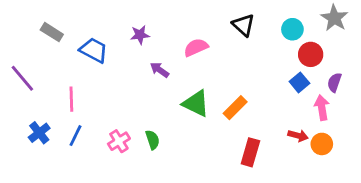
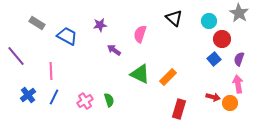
pink semicircle: (196, 47) -> (140, 34), turned -48
pink arrow: (322, 108) -> (238, 84), moved

